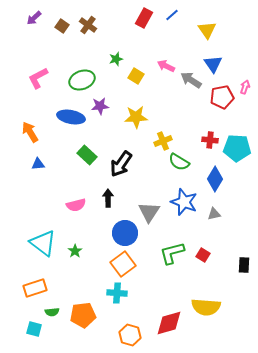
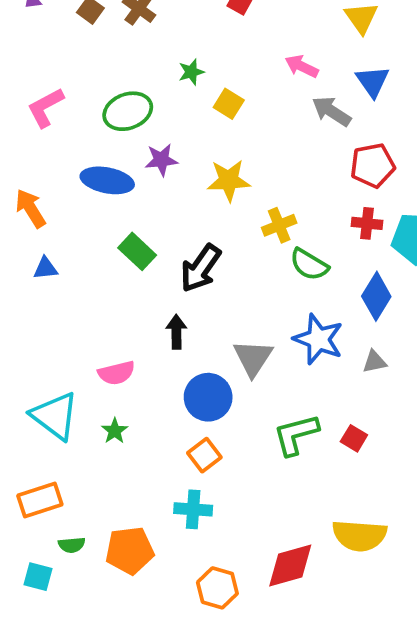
pink arrow: (166, 66) -> (302, 66), moved
red pentagon: (222, 97) -> (373, 165), moved
pink semicircle: (76, 205) -> (117, 373), moved
orange square: (123, 264) -> (204, 455), size x0.7

